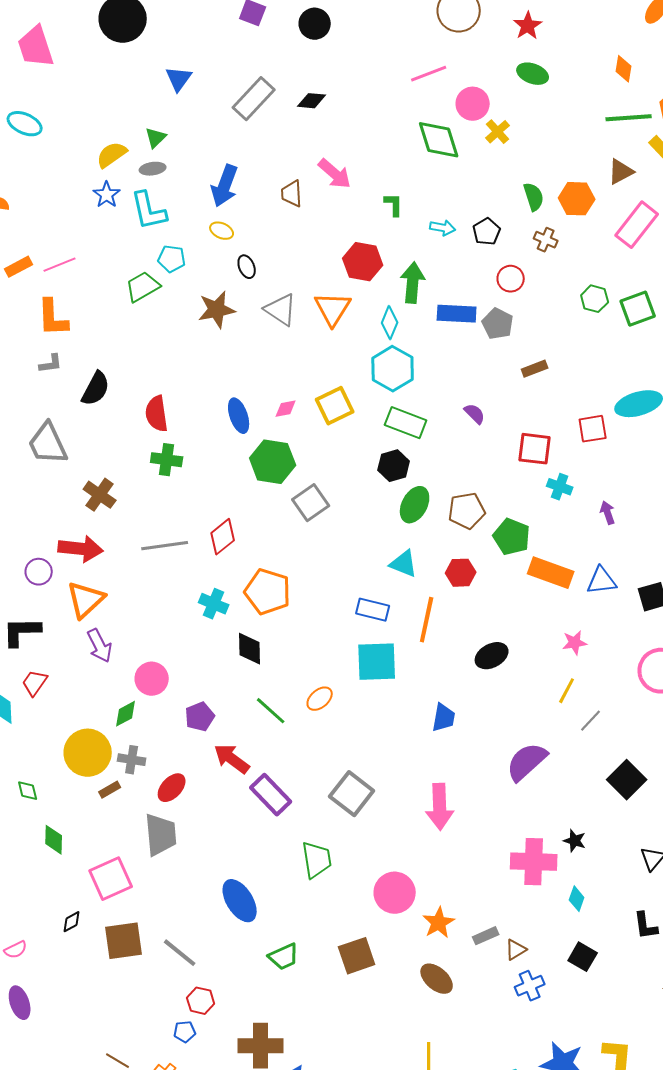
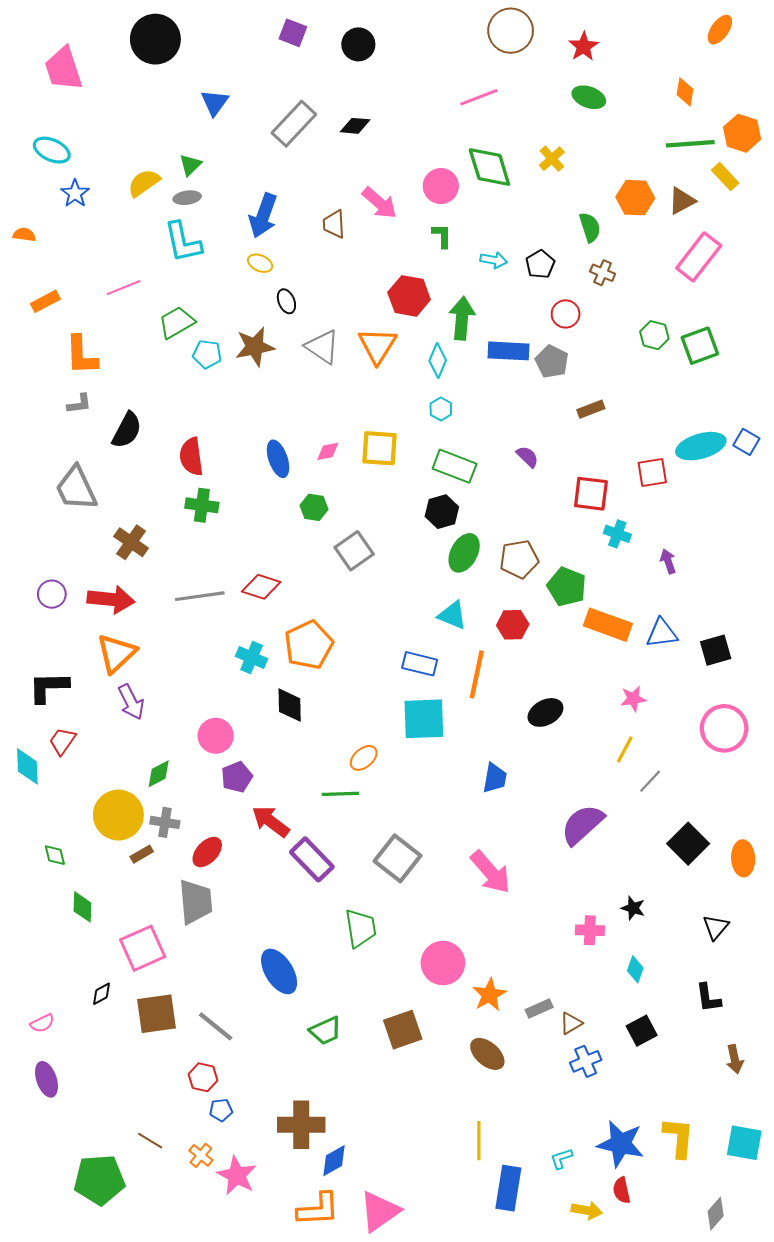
pink circle: (473, 104) -> (441, 186), moved
blue star: (107, 195) -> (75, 193), moved
orange hexagon: (577, 199) -> (635, 198), moved
cyan pentagon: (172, 259) -> (207, 354), moved
pink line: (60, 265) -> (124, 288), moved
cyan hexagon: (393, 369) -> (441, 409), size x0.5
yellow square: (335, 406) -> (379, 448), turned 30
green hexagon: (273, 462) -> (314, 507), size x0.6
red diamond: (223, 537) -> (261, 587), turned 57
purple circle: (39, 572) -> (52, 594), moved
orange pentagon: (268, 592) -> (309, 645), turned 30
pink circle: (152, 679) -> (216, 736), moved
green line: (271, 711) -> (340, 794), moved, turned -44
pink arrow: (440, 807) -> (490, 872), turned -39
pink cross: (534, 862) -> (590, 930), size x0.6
black square: (583, 957) -> (642, 1031), turned 32
red hexagon: (201, 1001) -> (203, 1077), moved

